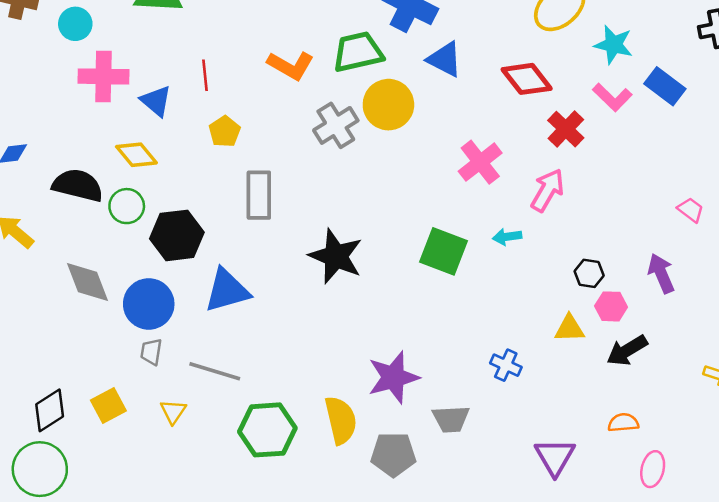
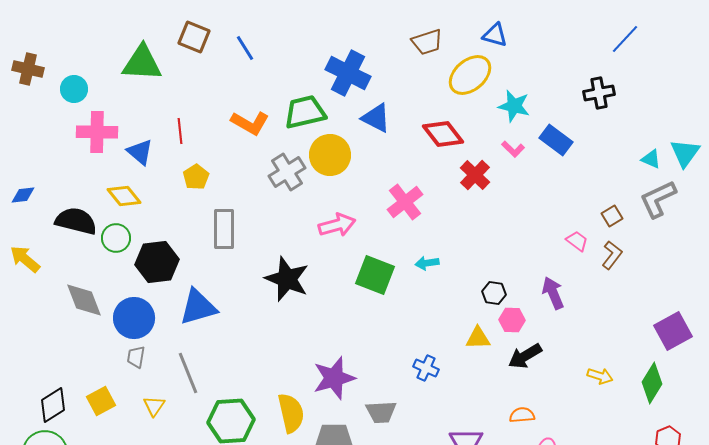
pink L-shape: (612, 97) -> (513, 149), size x0.7
pink arrow: (547, 190) -> (337, 225), moved, turned 45
gray line: (215, 371) -> (188, 373), turned 51

